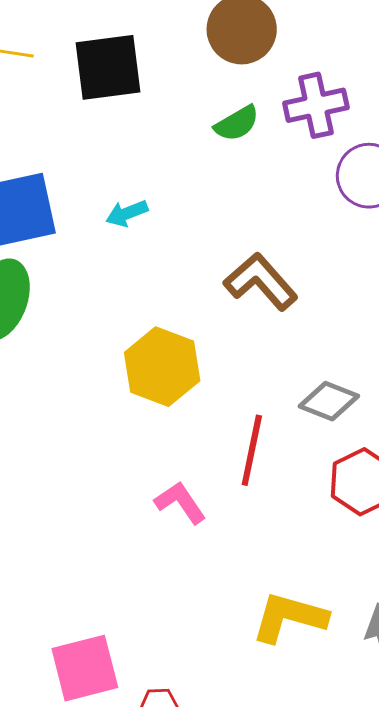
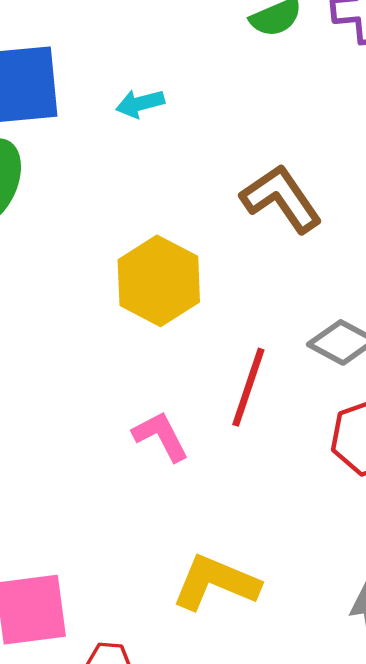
yellow L-shape: (289, 617) -> (216, 583), moved

